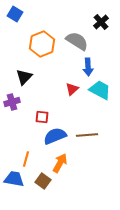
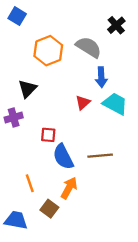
blue semicircle: (55, 136) -> (63, 157), turned -95
orange line: (26, 159) -> (30, 183), turned -35
blue trapezoid: (14, 179) -> (16, 220), moved

